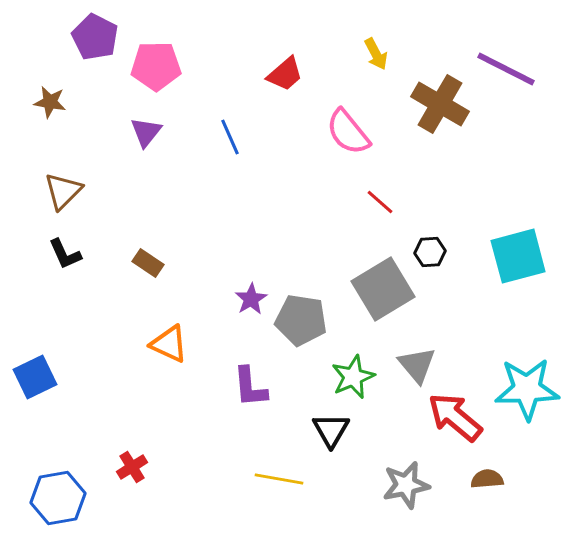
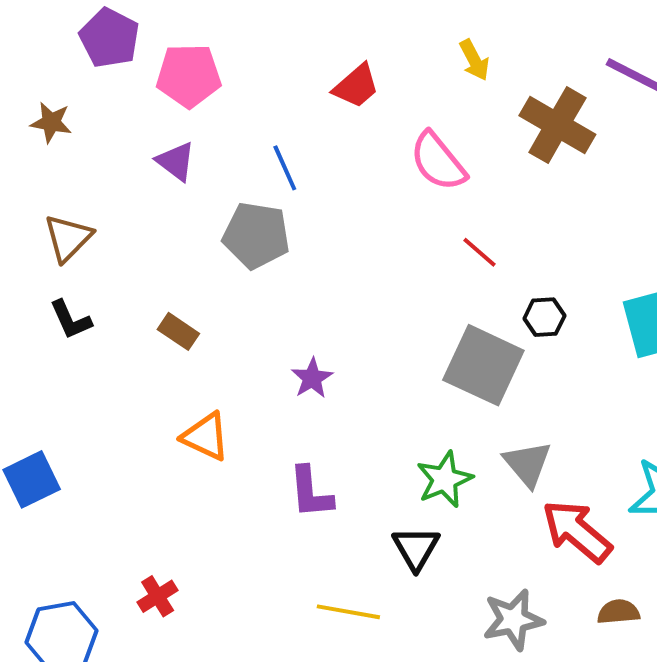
purple triangle: (146, 132) -> (176, 161), turned -32
gray square: (383, 289) -> (483, 365), turned -34
gray pentagon: (301, 320) -> (256, 235), moved

